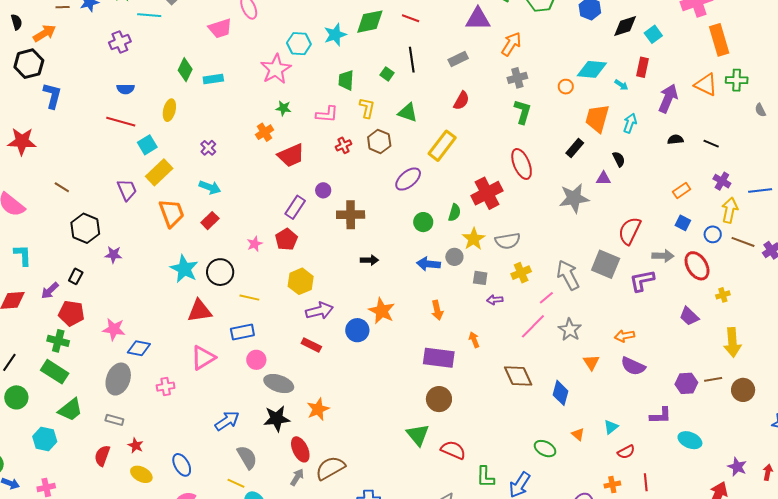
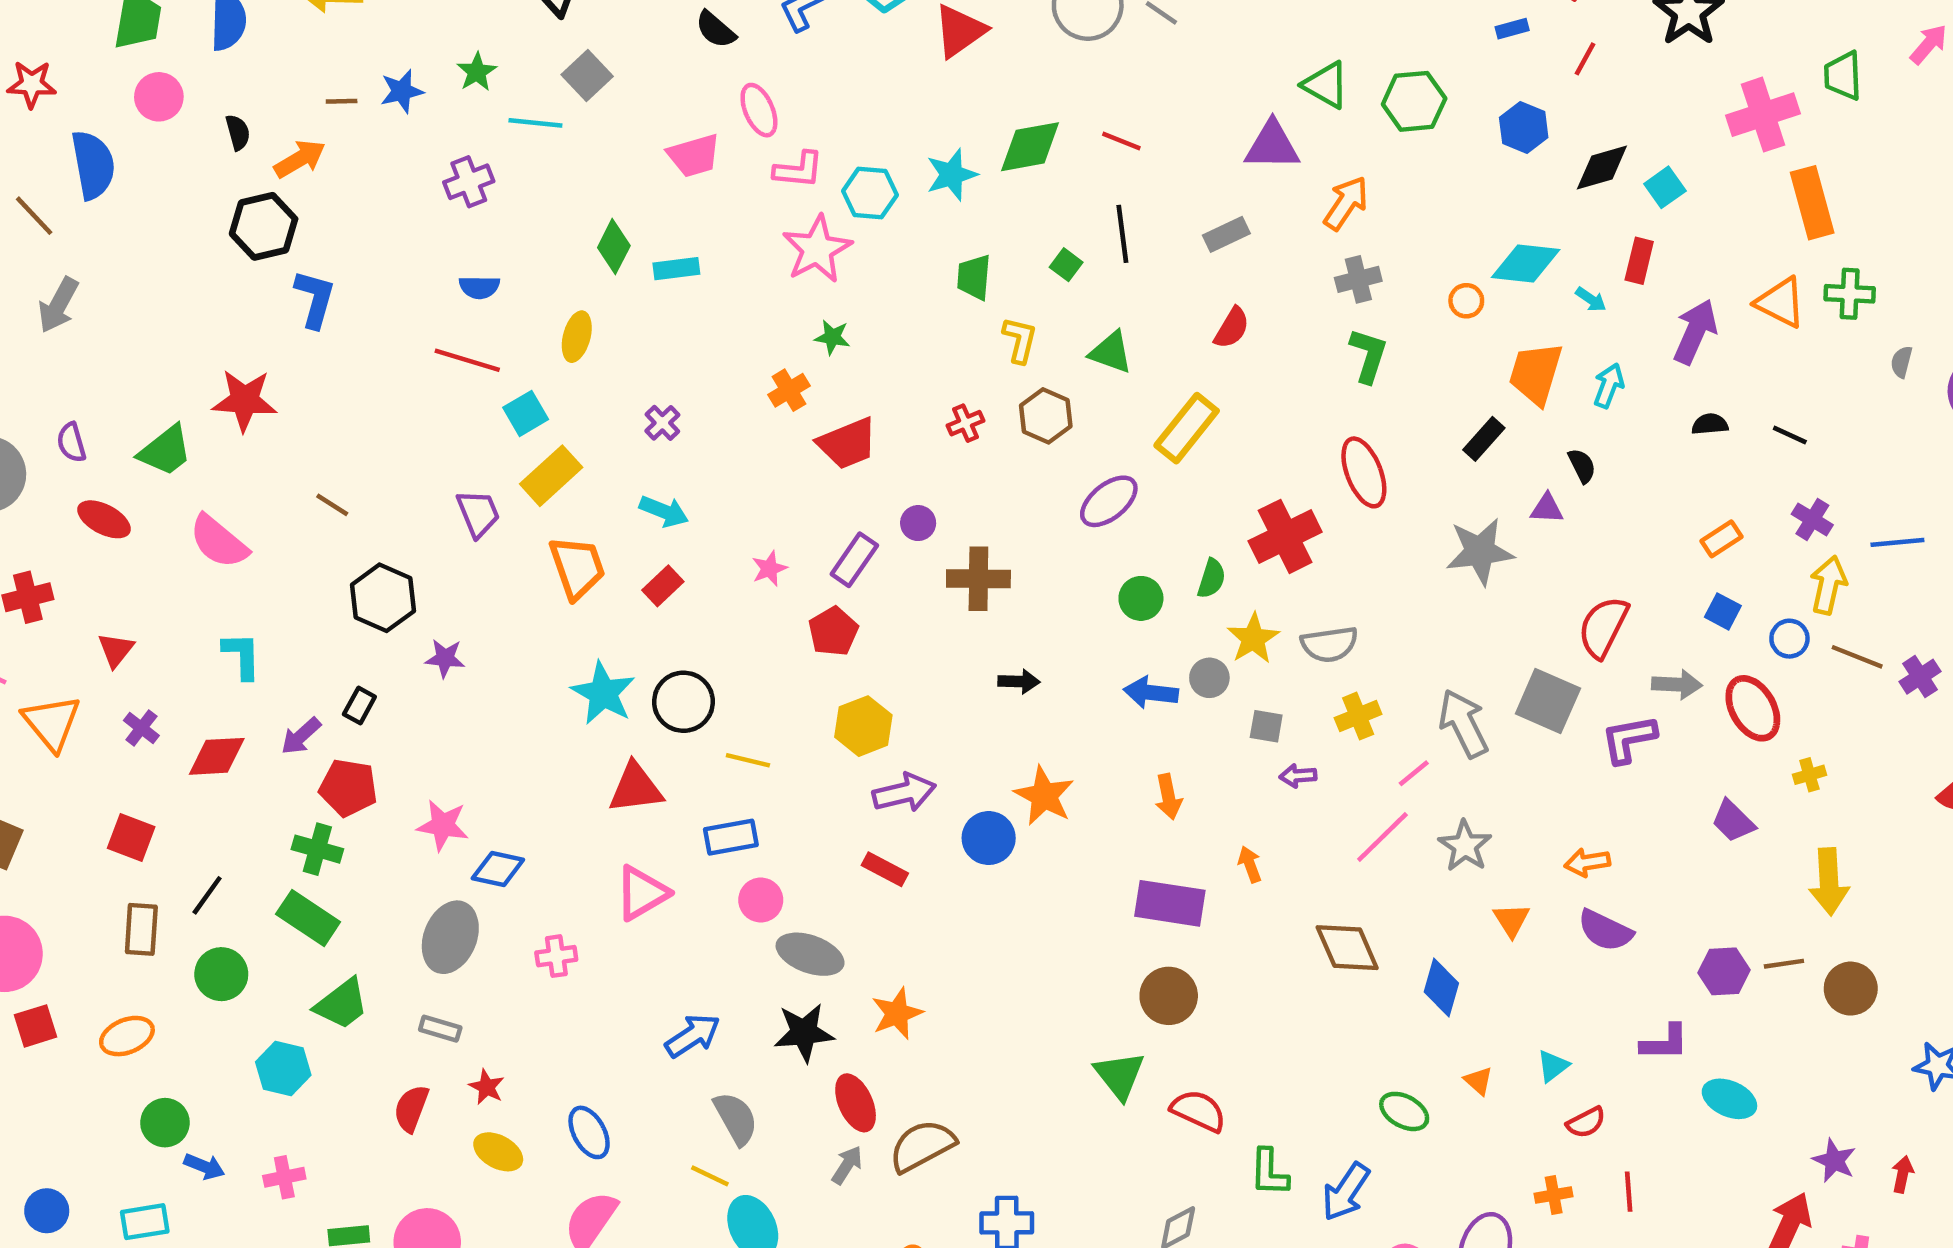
gray semicircle: (760, 110) -> (1902, 362), turned 40
pink L-shape: (327, 114) -> (798, 170), moved
pink star: (255, 244) -> (769, 569), moved

